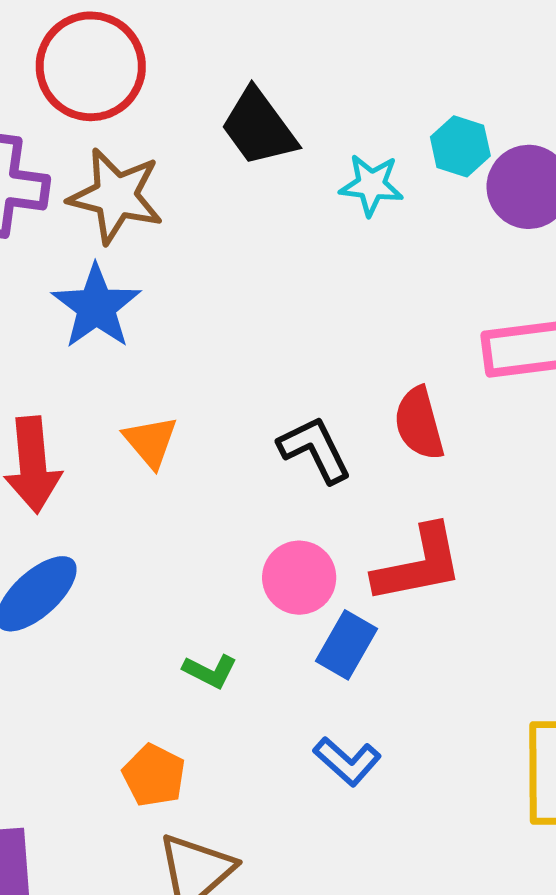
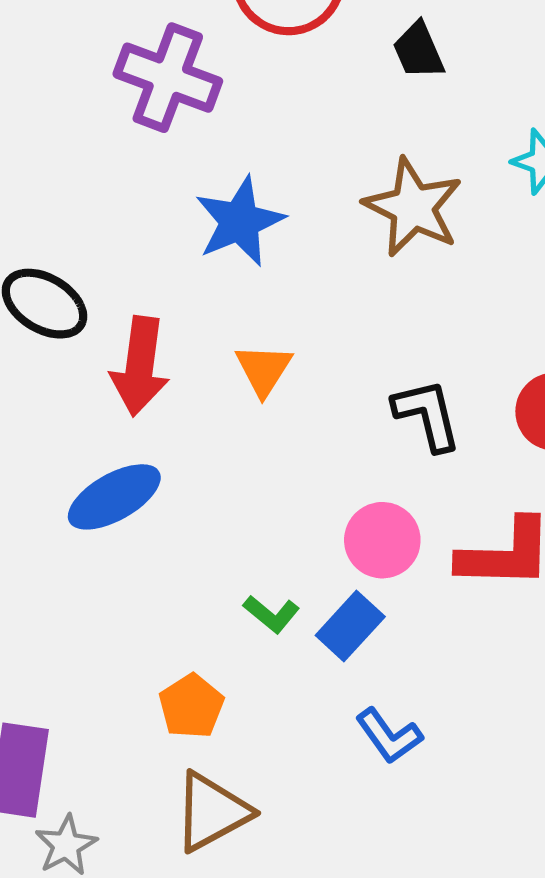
black trapezoid: (259, 127) -> (418, 51), moved, size x0.7
brown star: (116, 196) -> (413, 207), moved
blue rectangle: (347, 645) -> (350, 626), moved

